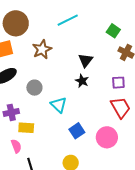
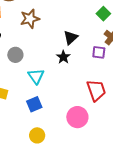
purple square: (118, 83) -> (99, 52), moved
blue square: (77, 131) -> (34, 104), moved

